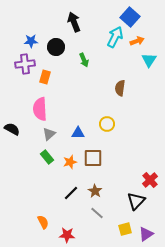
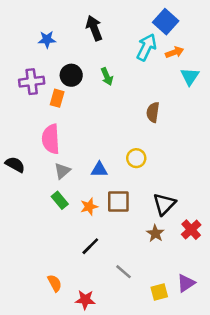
blue star: (31, 41) -> (47, 39), moved
black circle: (56, 47) -> (71, 75), moved
brown star: (95, 191) -> (155, 233), moved
black triangle: (136, 201) -> (164, 204), moved
purple triangle: (146, 234) -> (186, 283), moved

